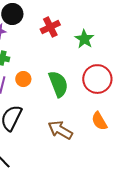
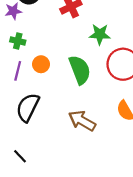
green star: (84, 39) -> (100, 34), moved, turned -30

